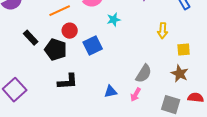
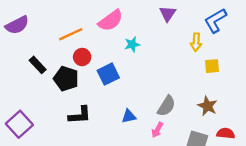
yellow arrow: (163, 31) -> (196, 42), moved
yellow square: (184, 50) -> (212, 66), moved
blue triangle: (111, 92) -> (129, 116), moved

